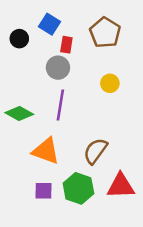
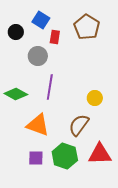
gray circle: (58, 68) -> (38, 56), moved
yellow circle: (110, 83) -> (95, 98), moved

